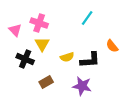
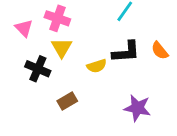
black L-shape: (90, 60) -> (126, 52), moved
purple star: (82, 86) -> (137, 108), moved

